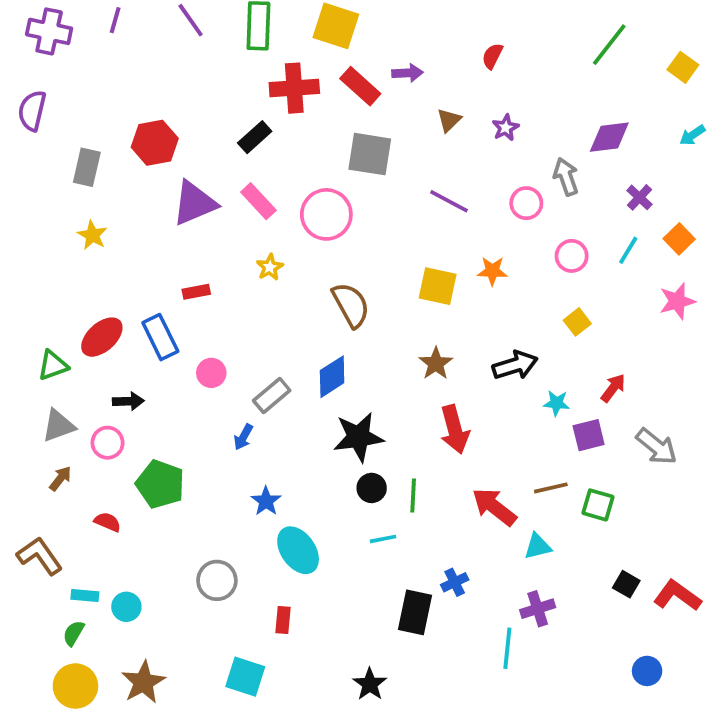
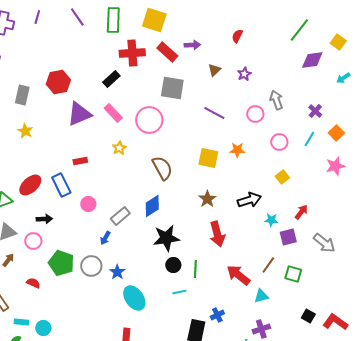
purple diamond: (609, 137) -> (312, 60), moved
brown line: (551, 488) -> (268, 265), turned -42
gray circle: (217, 580) -> (91, 266), moved

